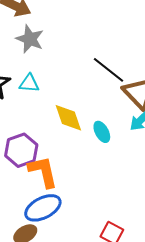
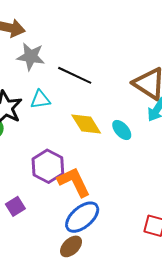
black line: (108, 70) -> (75, 75), moved

